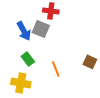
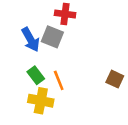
orange line: (56, 69) -> (59, 80), moved
yellow cross: (21, 83) -> (41, 101), moved

